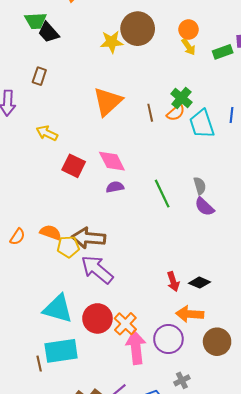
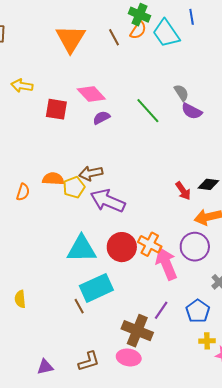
brown arrow: (89, 238) -> (91, 173), size x0.7

